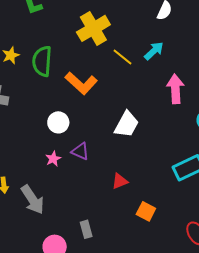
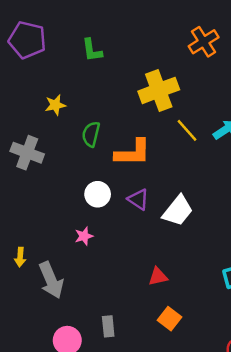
green semicircle: (42, 61) -> (91, 134), moved, size x0.7
orange L-shape: (81, 83) -> (133, 153), turned -52
purple triangle: (80, 151) -> (138, 199), moved
orange square: (146, 211) -> (169, 319), moved

